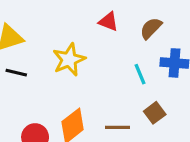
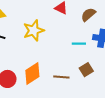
cyan line: (140, 74) -> (79, 44), turned -72

